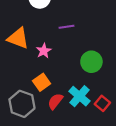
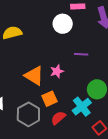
orange triangle: (18, 38) -> (34, 76), moved
cyan cross: (79, 96) -> (82, 107), moved

